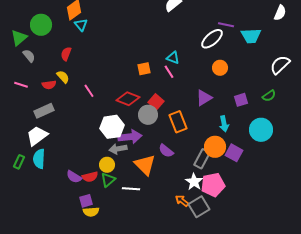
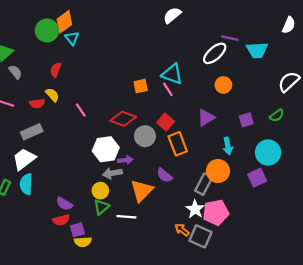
green circle: (41, 25) -> (47, 30), moved
cyan triangle: (173, 58) -> (172, 74), size x1.5
red square: (156, 102) -> (166, 122), moved
purple arrow: (130, 137) -> (125, 160), size x0.6
purple square: (234, 153) -> (257, 178), moved, turned 36
orange triangle: (145, 165) -> (142, 191), turned 30
red semicircle: (90, 177) -> (61, 220), moved
gray square: (199, 207) -> (201, 236), turned -35

